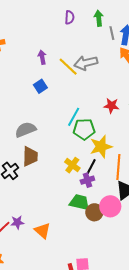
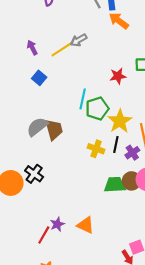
gray arrow: (86, 63) -> (79, 40), size x0.7
yellow line: (68, 67) -> (62, 49), turned -60
brown trapezoid: (30, 156) -> (54, 130), moved
purple cross: (87, 180) -> (132, 153), moved
brown circle: (94, 212) -> (131, 181), moved

